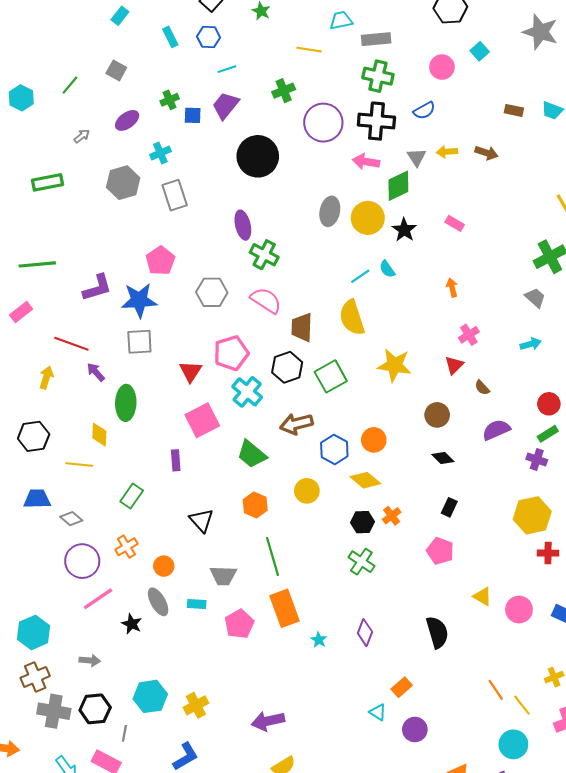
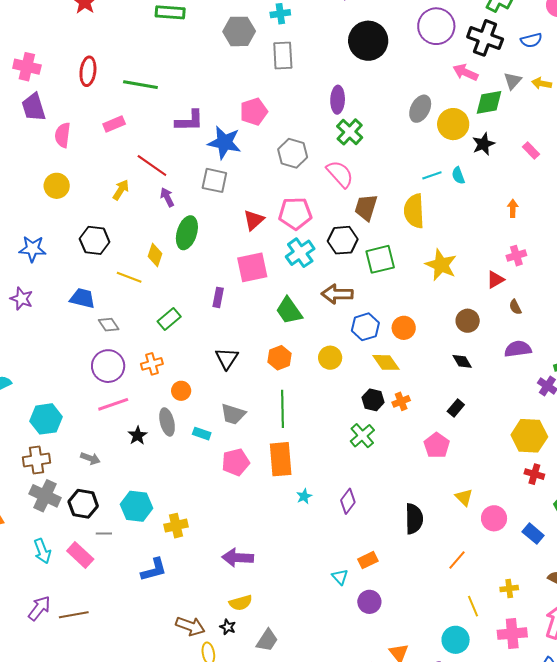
orange line: (496, 690) -> (457, 560), moved, turned 60
gray line: (124, 733) -> (104, 533), turned 63

